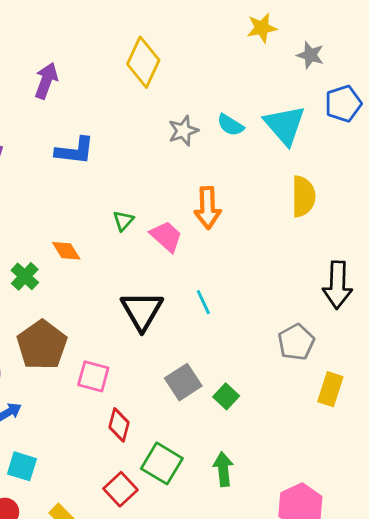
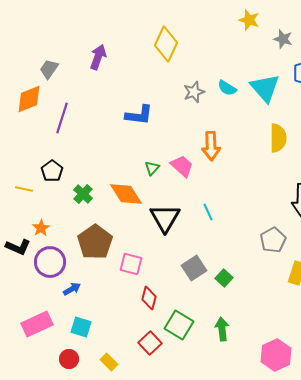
yellow star: (262, 28) -> (249, 20), turned 30
blue L-shape: (75, 151) -> (139, 115), moved
green triangle: (123, 221) -> (152, 168), moved
orange diamond: (66, 251) -> (126, 194), moved, size x1.6

